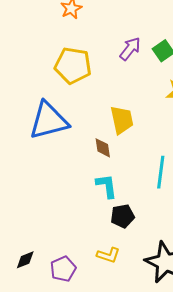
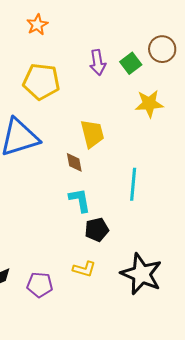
purple arrow: (130, 49) -> (98, 62), turned 135
purple pentagon: (63, 269) -> (40, 285), turned 30

